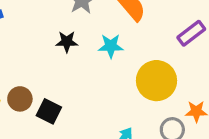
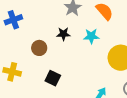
brown circle: (20, 99) -> (39, 48), moved

